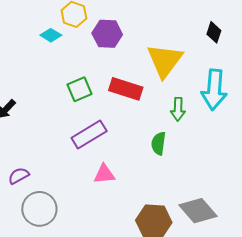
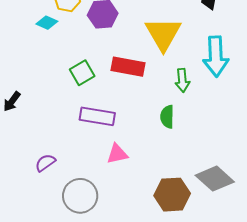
purple rectangle: (89, 134) -> (97, 116), turned 48
purple semicircle: (19, 176) -> (45, 163), moved
gray circle: (39, 209) -> (80, 196), moved

